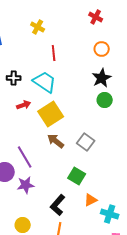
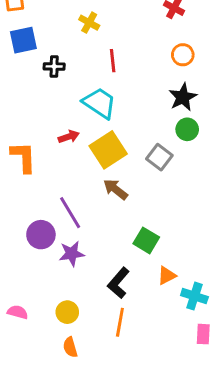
black cross: (14, 78) -> (54, 66), moved
gray square: (86, 142) -> (159, 157), moved

